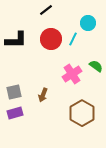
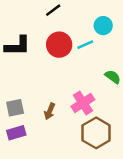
cyan line: (73, 39) -> (85, 45), turned 40
pink cross: (72, 74) -> (83, 103), moved

